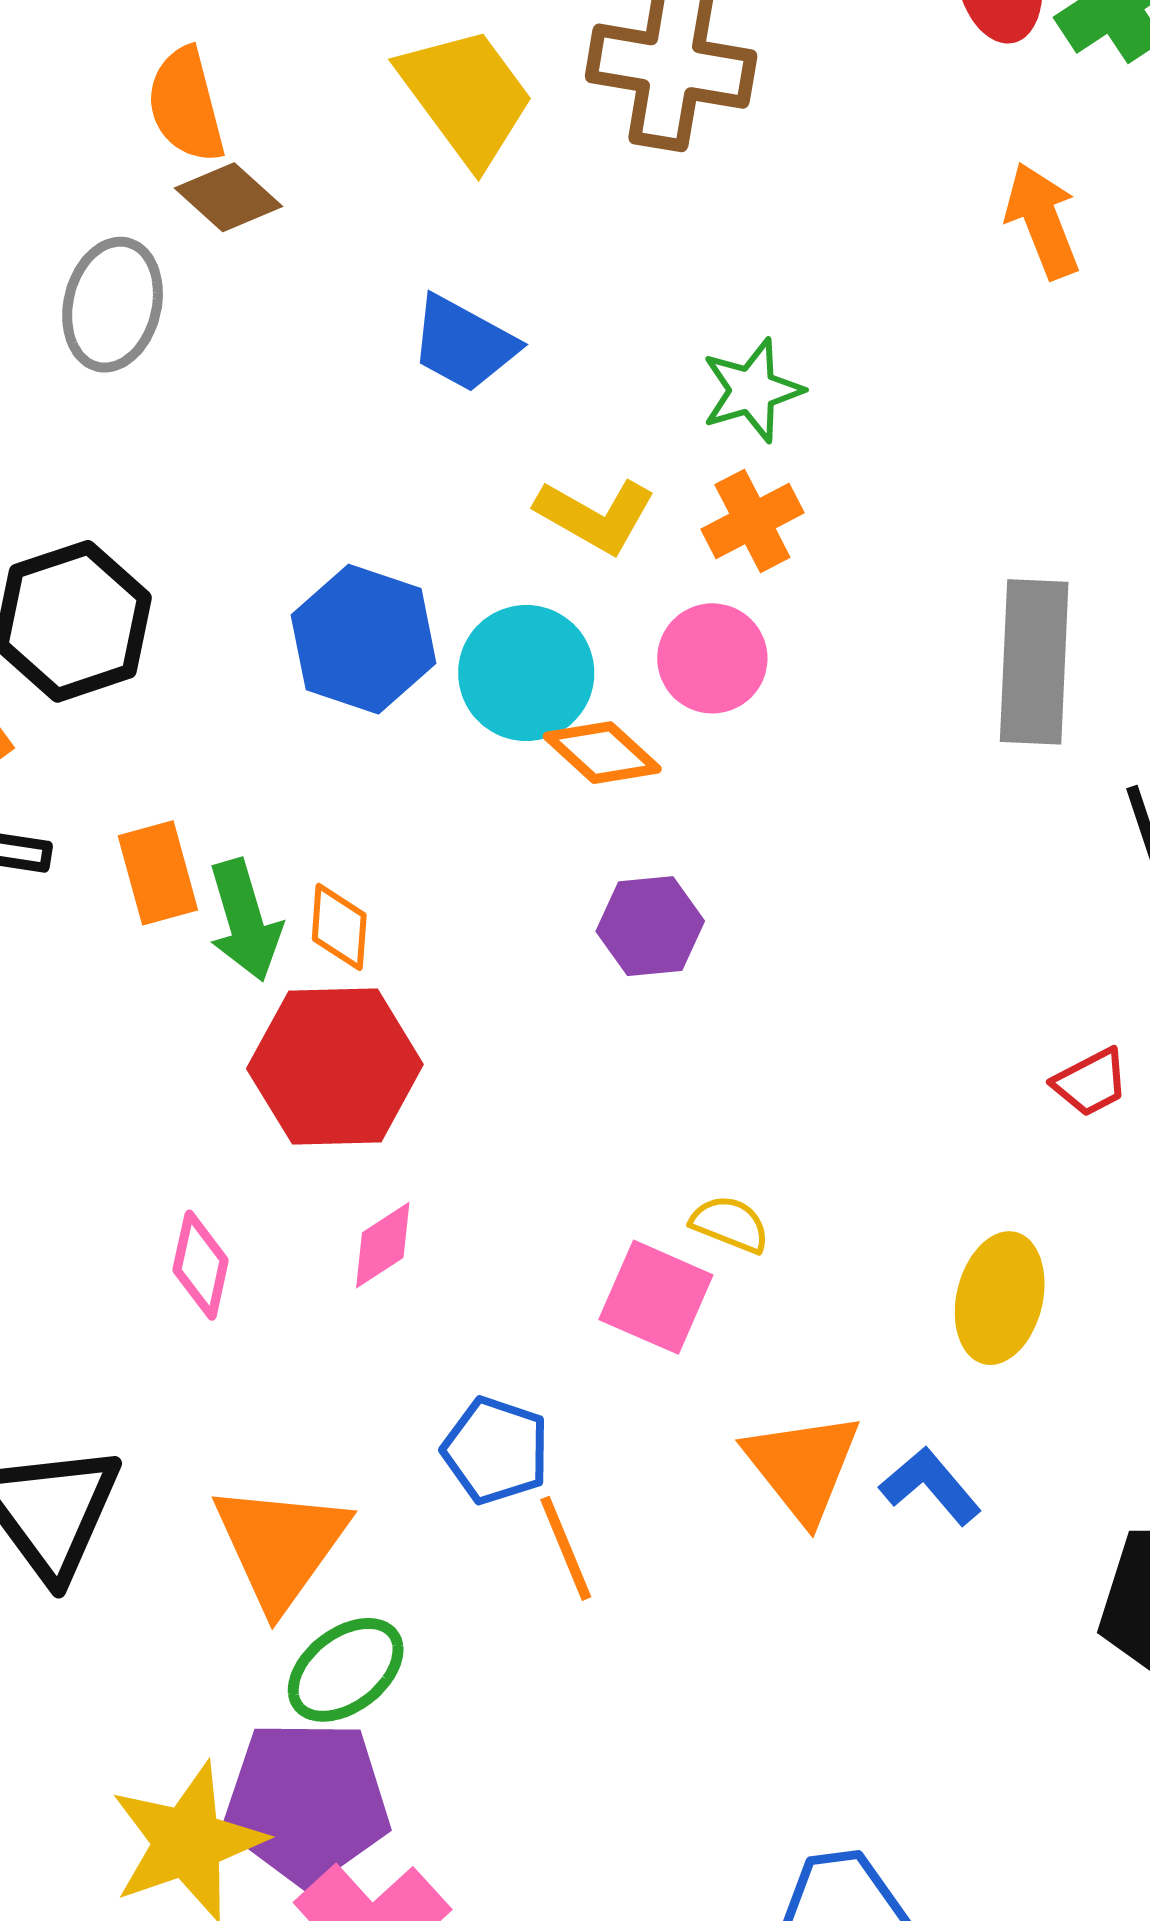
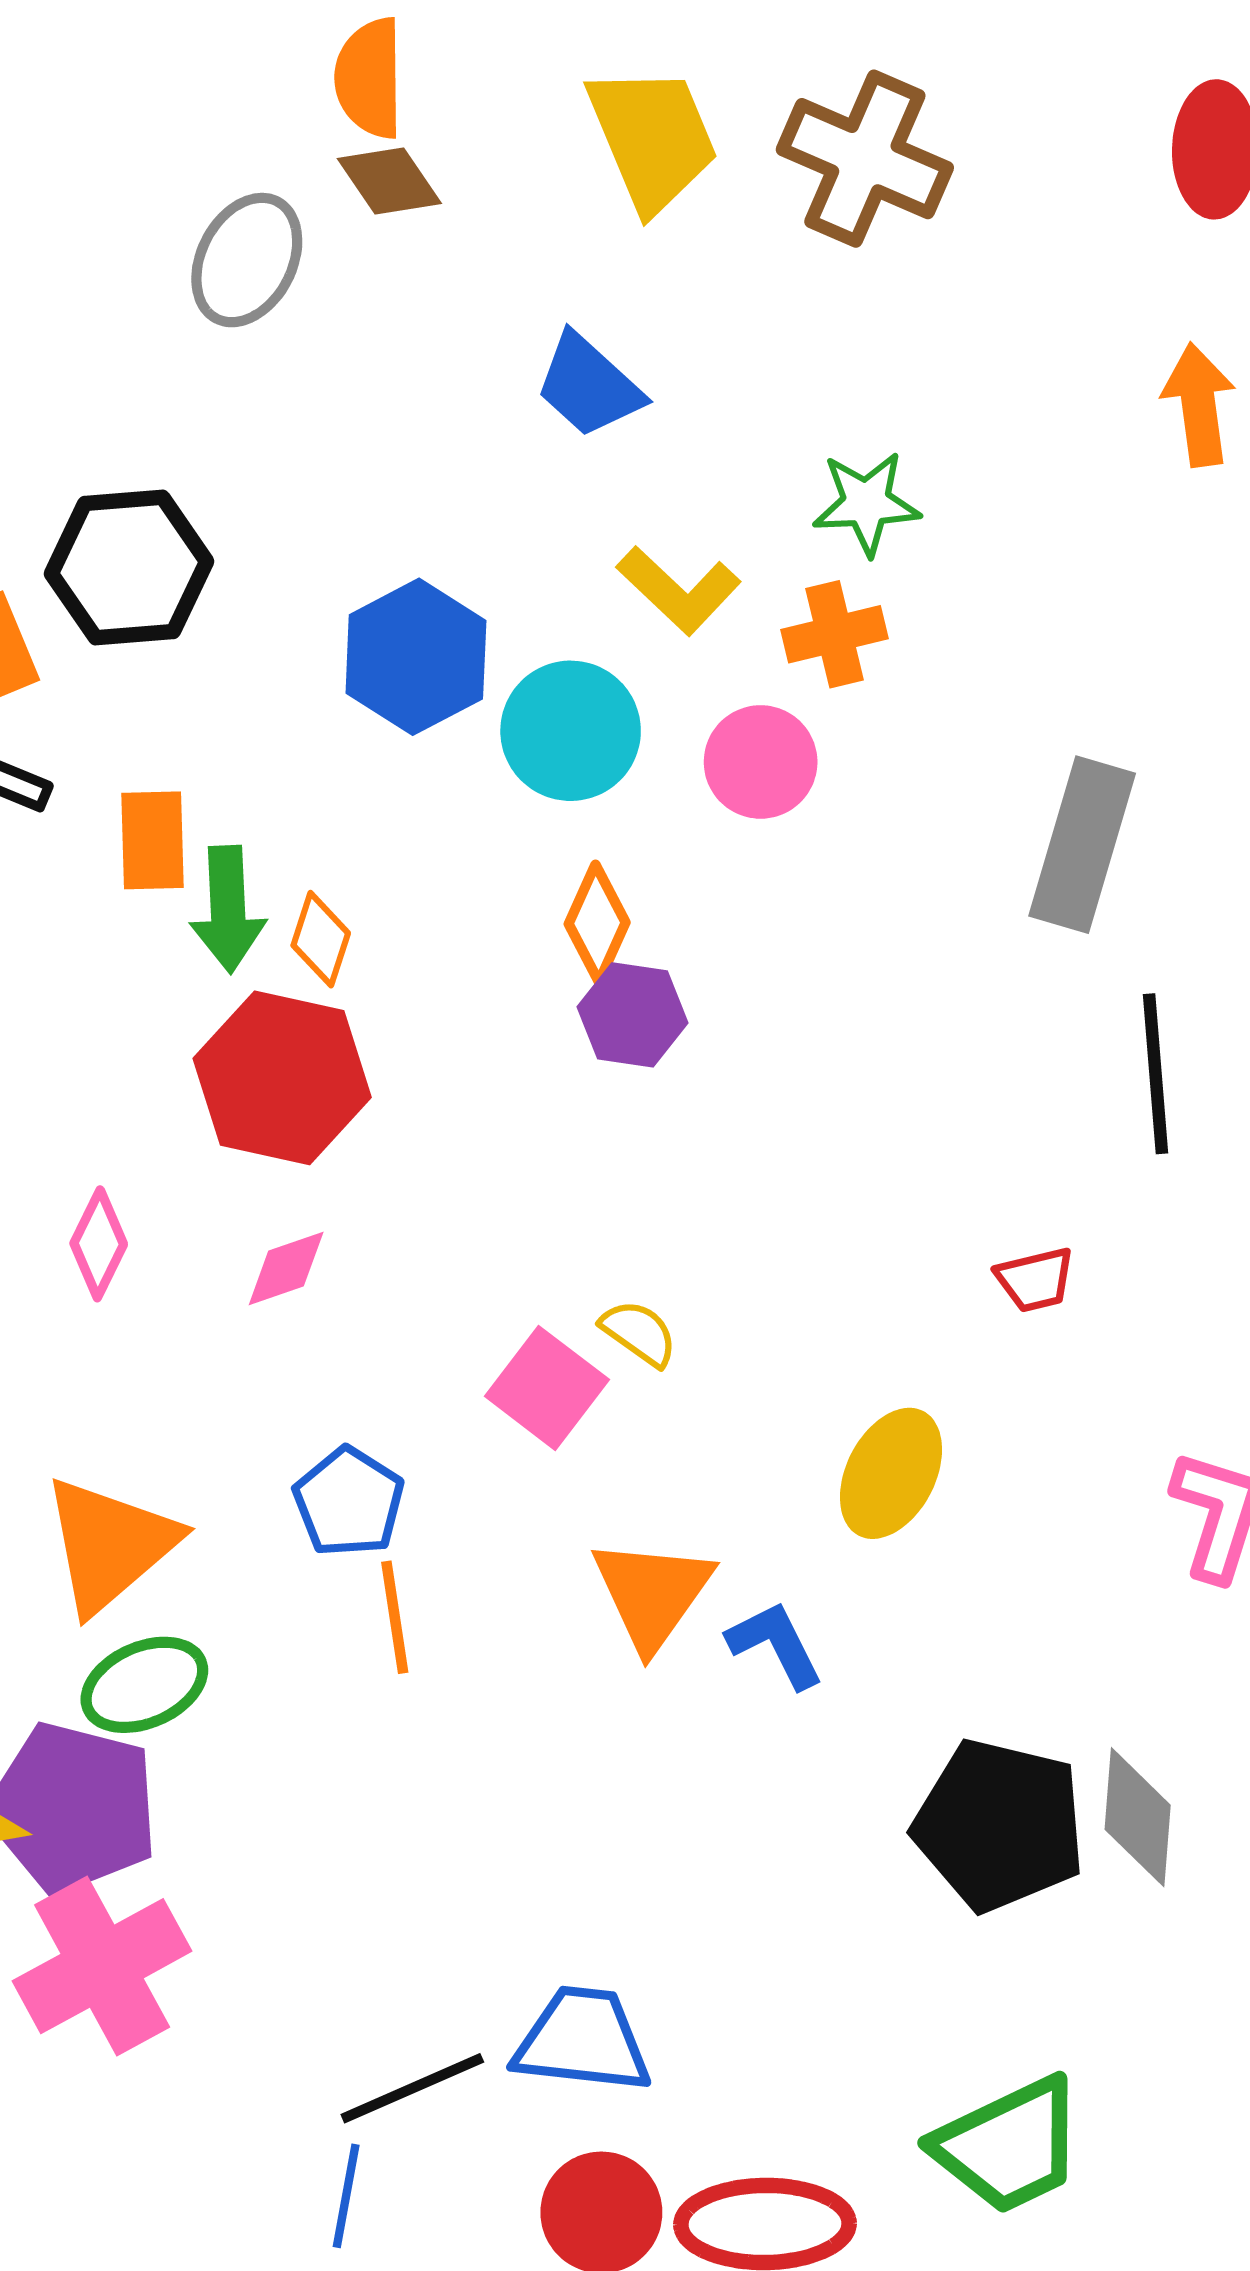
orange diamond: (602, 753) -> (597, 923), moved, turned 58

